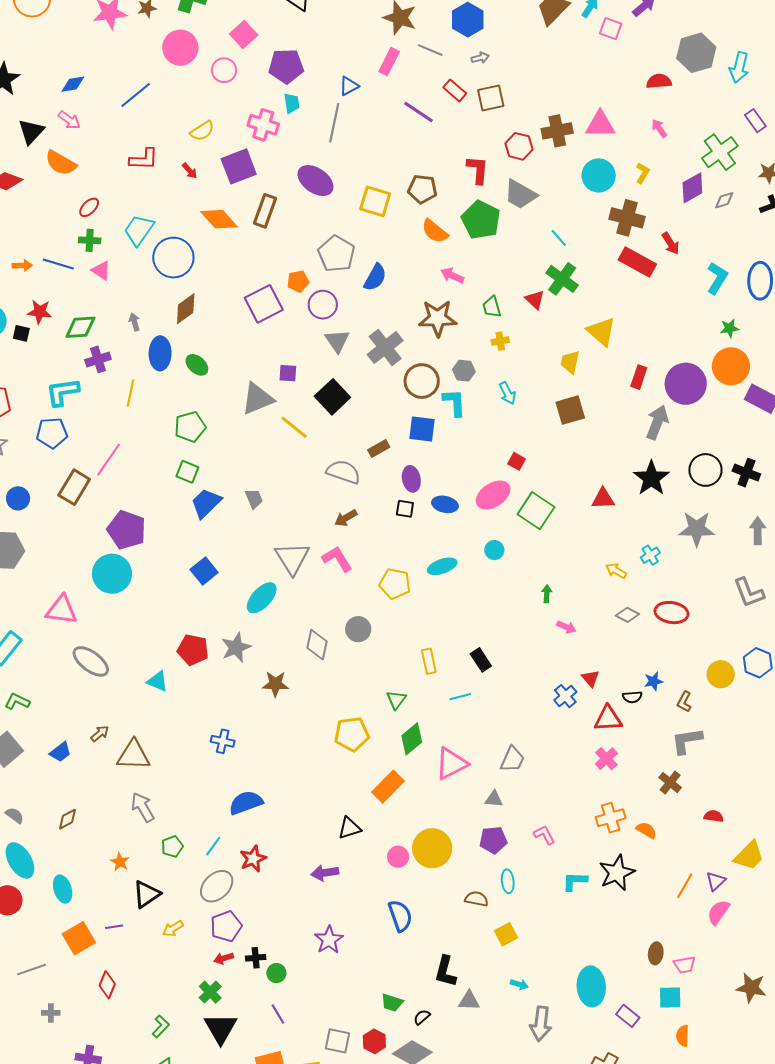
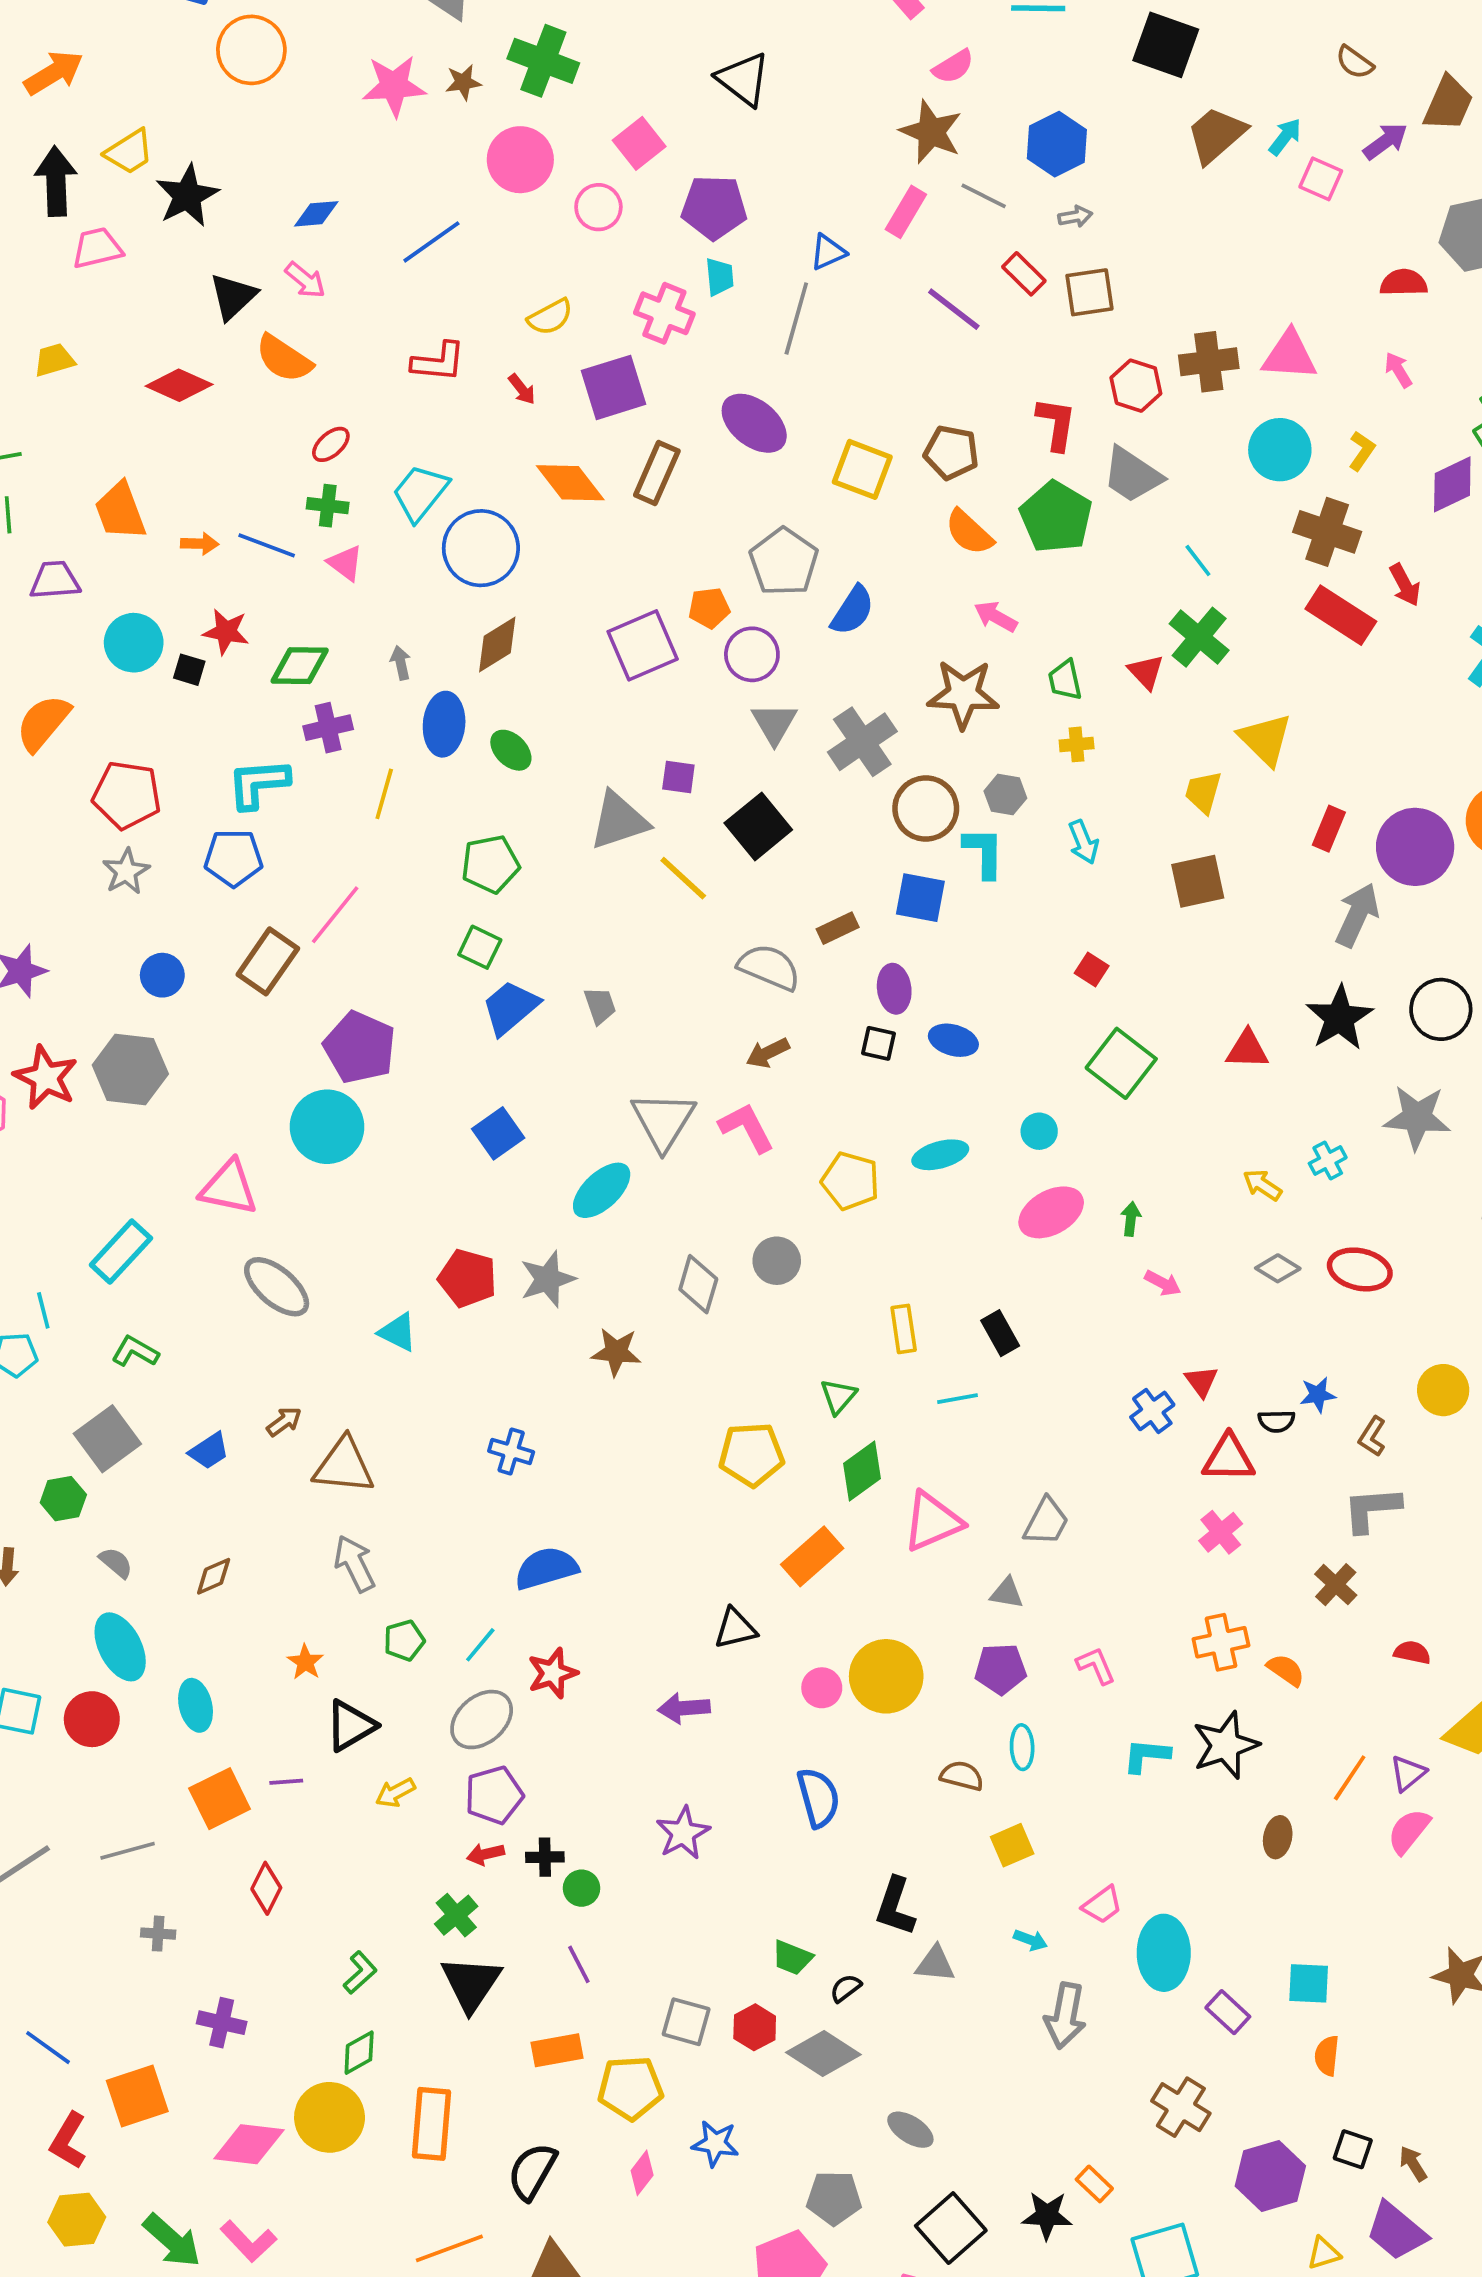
pink ellipse: (493, 495) -> (1051, 1212), moved
brown ellipse: (656, 953) -> (1278, 1837), moved
pink trapezoid: (685, 965) -> (1102, 1905), moved, turned -30

